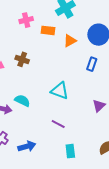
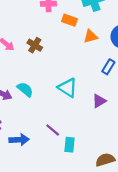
purple triangle: (99, 106) -> (99, 101), moved
purple line: (58, 124) -> (53, 130), moved
cyan rectangle: (70, 151) -> (70, 145), moved

